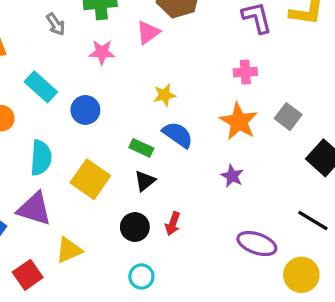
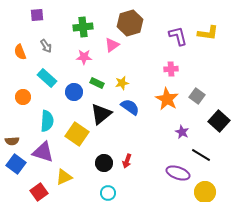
gray arrow: (56, 24) -> (46, 46), moved
green rectangle: (141, 148) -> (97, 83), moved
purple star: (232, 176) -> (182, 132), moved
black triangle: (145, 181) -> (101, 114), moved, size x1.6
black line: (313, 220) -> (201, 155), moved

